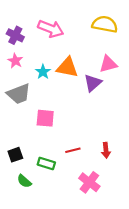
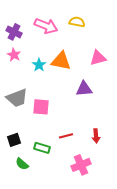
yellow semicircle: (105, 24) -> (77, 22), moved, size x0.7
purple triangle: (93, 83) -> (84, 89), moved, turned 36
gray trapezoid: (19, 94) -> (17, 98), moved
pink cross: (89, 182) -> (81, 165), turned 30

